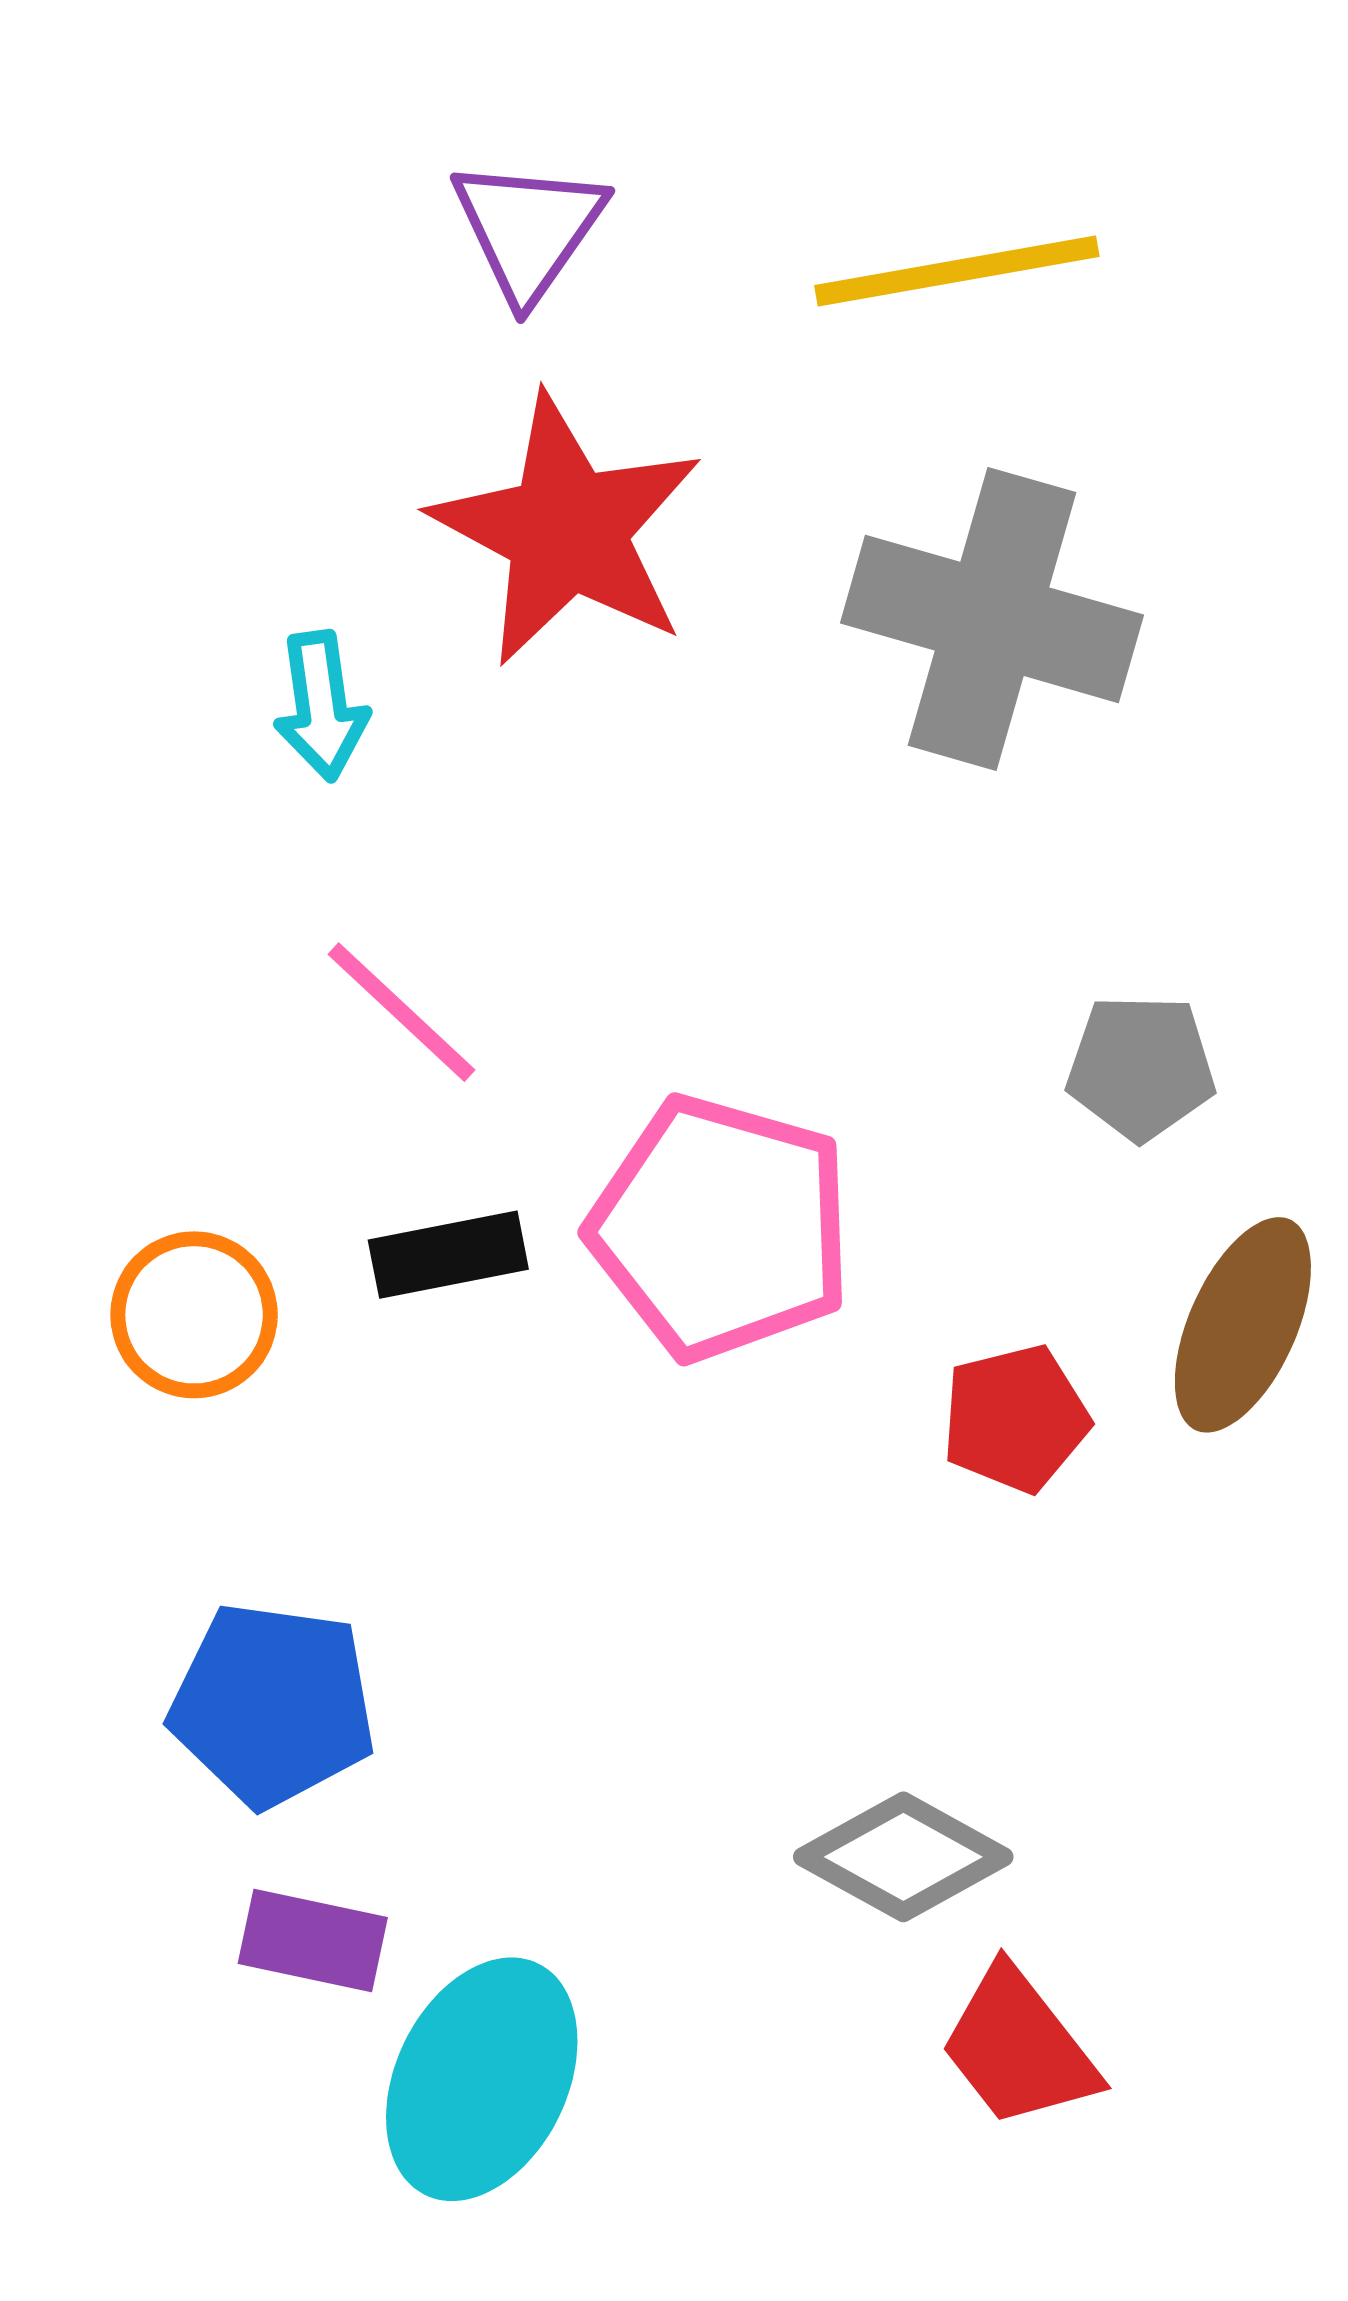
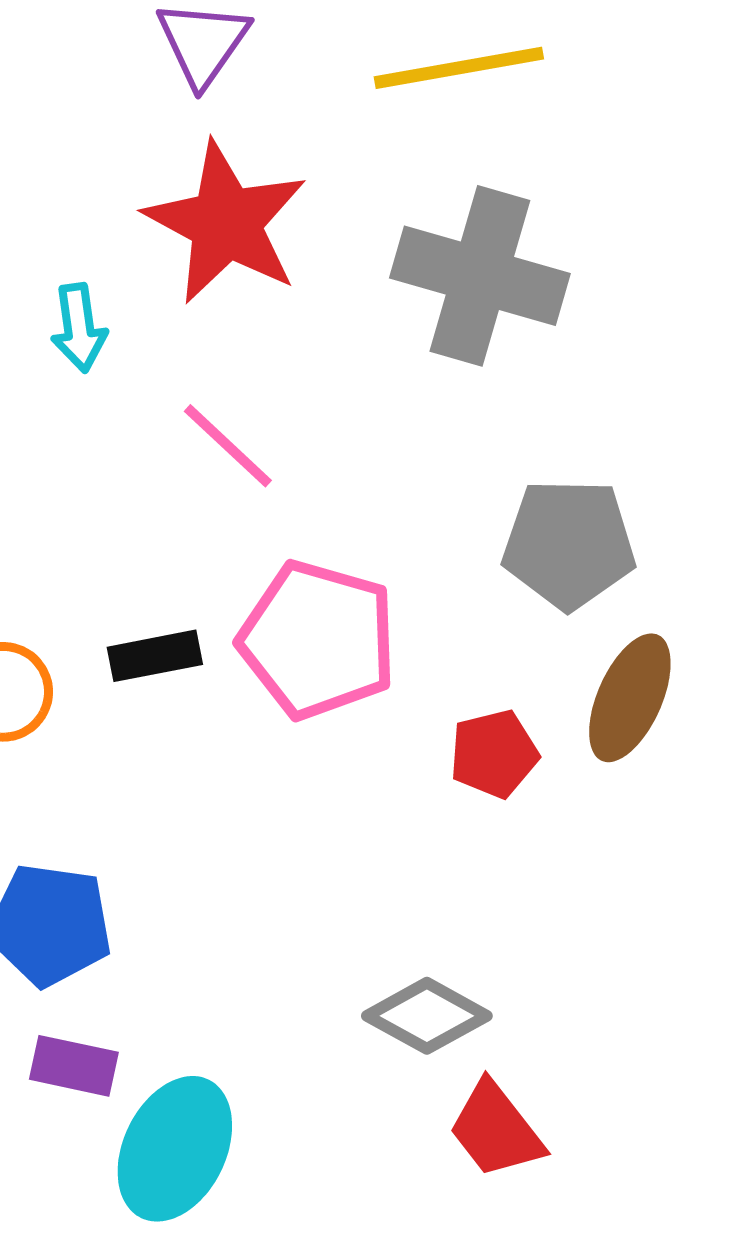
pink line: (401, 1012) -> (228, 446), moved
gray pentagon: (1141, 1067) -> (569, 544), size x1.5

